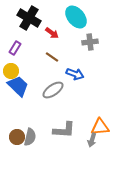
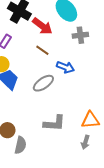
red arrow: (52, 33) -> (42, 26), size x1.5
gray semicircle: (30, 137) -> (20, 145), moved
gray arrow: (92, 140) -> (85, 142), moved

